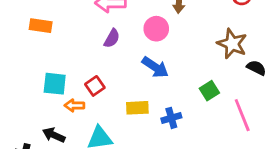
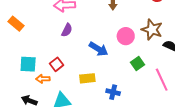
orange rectangle: (41, 26) -> (16, 24), turned 35
pink circle: (156, 29) -> (126, 36), moved
blue cross: (171, 118) -> (113, 92), moved, turned 32

